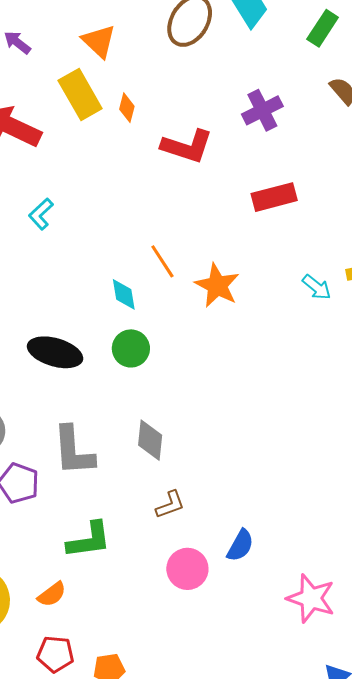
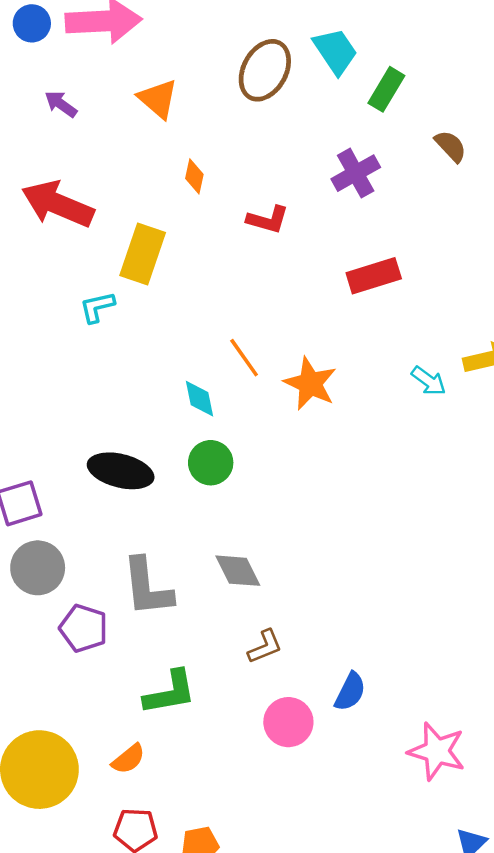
green rectangle: (323, 28) -> (386, 89), moved
yellow rectangle: (80, 95) -> (143, 254), moved, turned 51
red L-shape: (187, 146) -> (268, 220), size x0.7
cyan L-shape: (41, 214) -> (97, 307), turned 32
gray diamond: (150, 440) -> (238, 571), turned -30

